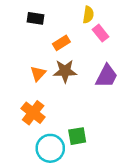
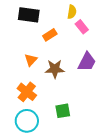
black rectangle: (36, 18) -> (29, 15), size x1.5
brown star: (65, 71) -> (55, 69), moved
cyan circle: (50, 148) -> (27, 121), moved

